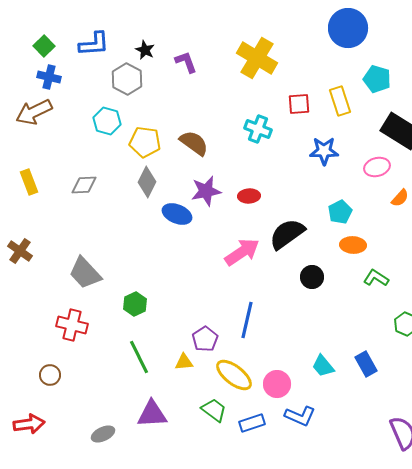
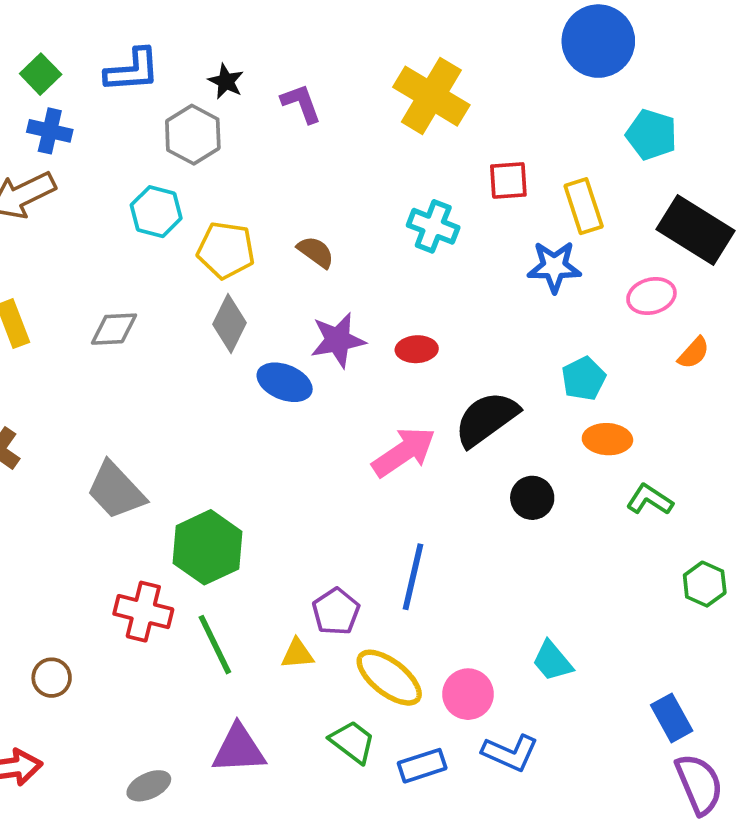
yellow rectangle: (340, 101) -> (584, 206), moved
brown semicircle: (194, 143) -> (316, 252), size x0.7
green hexagon: (135, 304) -> (208, 547), size x1.6
red cross: (72, 325) -> (143, 612), moved
blue rectangle: (366, 364) -> (672, 718), moved

